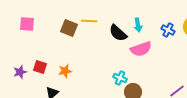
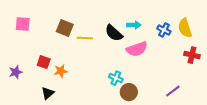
yellow line: (89, 21) -> (85, 38), moved
cyan arrow: (138, 25) -> (134, 25), turned -80
red square: (40, 67) -> (44, 62), moved

